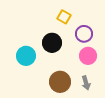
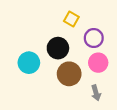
brown circle: (60, 82) -> (69, 74), moved

